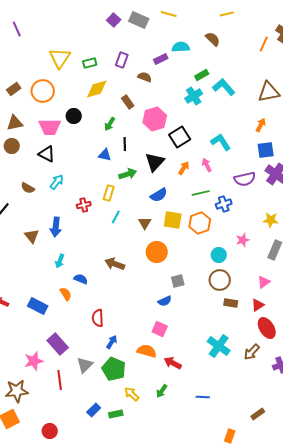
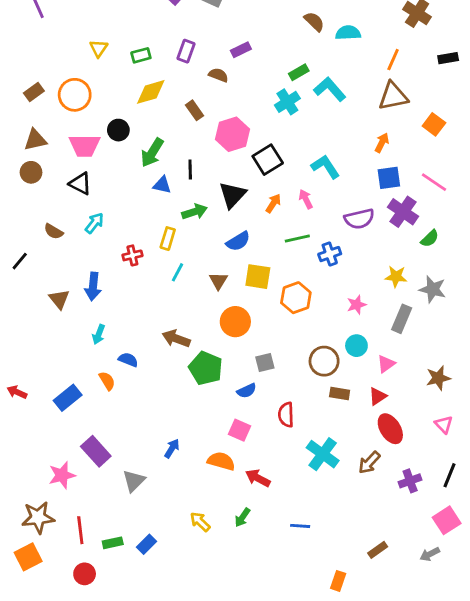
orange line: (264, 44) -> (393, 60), moved
cyan semicircle: (181, 47) -> (348, 33), moved
yellow triangle: (60, 58) -> (99, 48), size x0.6
green arrow: (110, 124) -> (152, 153), moved, size x1.5
orange hexagon: (200, 223) -> (296, 298), moved
cyan circle: (219, 255) -> (356, 346), moved
blue rectangle: (38, 306) -> (68, 398), turned -66
red semicircle: (98, 318) -> (286, 415), moved
green pentagon: (114, 369) -> (206, 368), moved
red line: (60, 380) -> (80, 530), moved
green rectangle: (116, 414) -> (113, 543), moved

